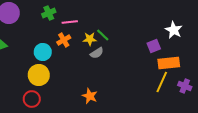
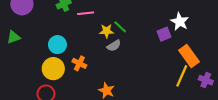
white star: (174, 30) -> (180, 22), moved
orange cross: (64, 40) -> (79, 63), moved, turned -32
purple square: (154, 46) -> (164, 34), moved
orange rectangle: (169, 63) -> (189, 56), turned 60

